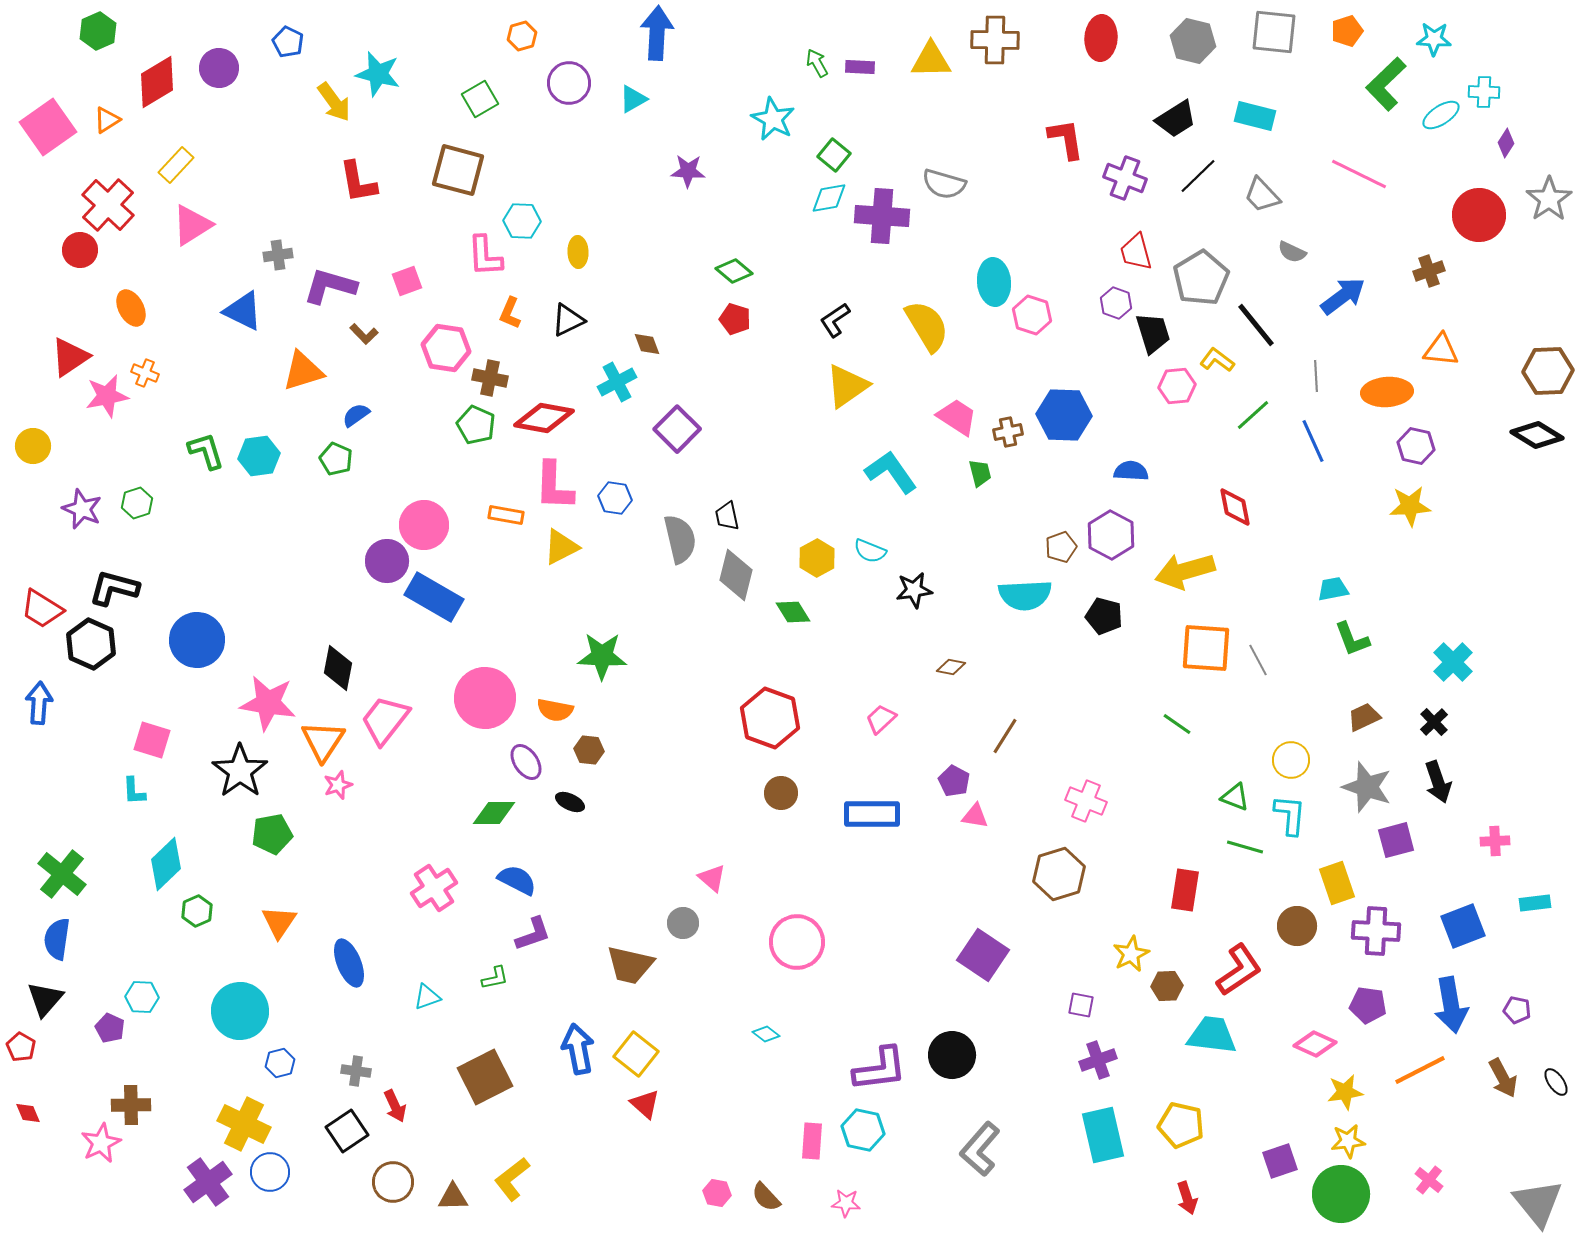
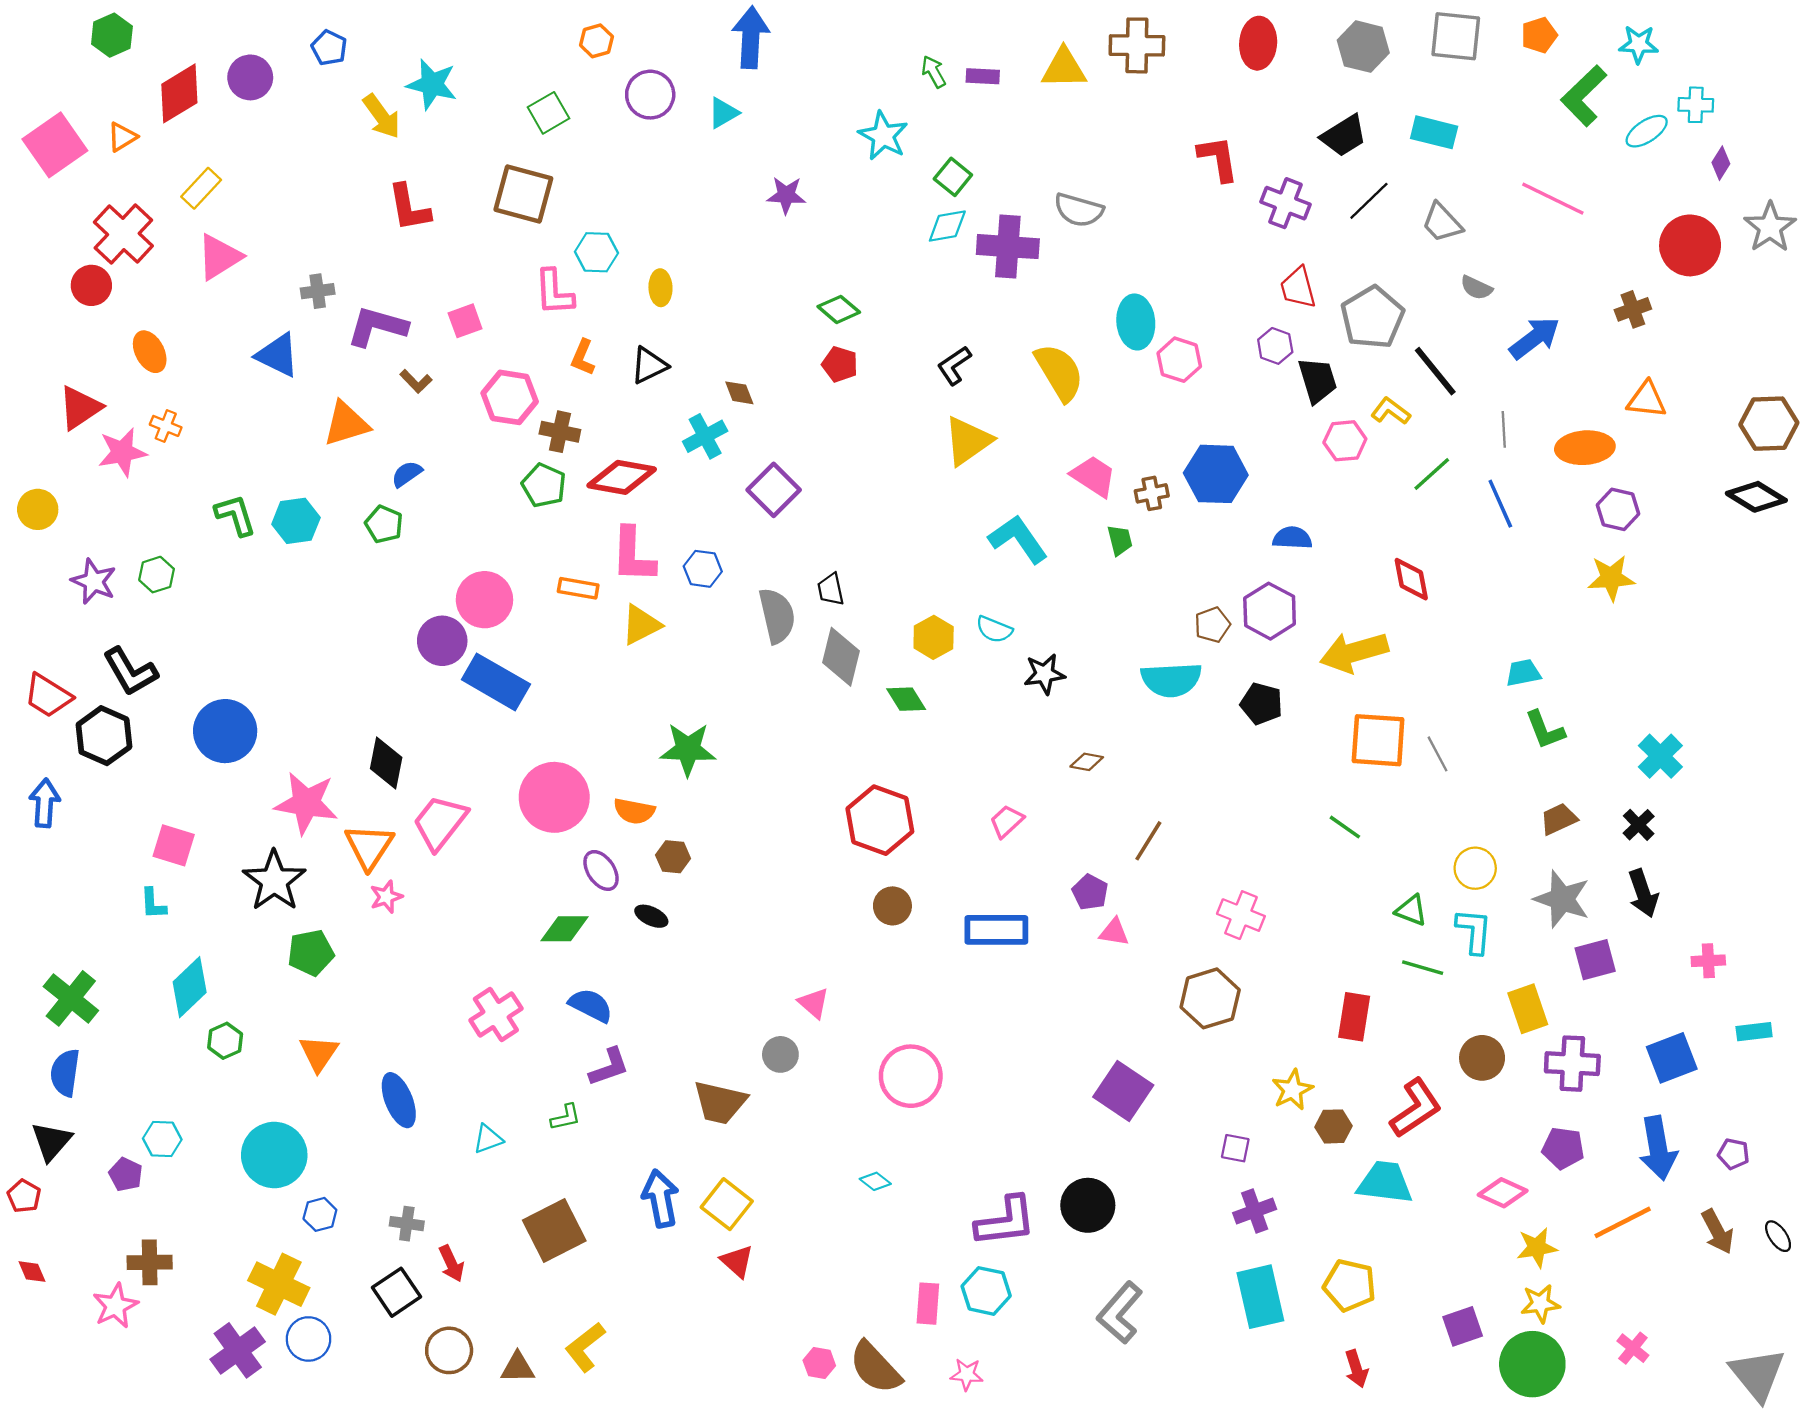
black L-shape: (114, 588) -> (130, 672), turned -135
brown semicircle: (766, 1197) -> (875, 1368), size x1.6

